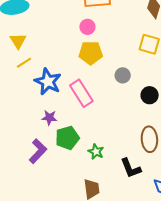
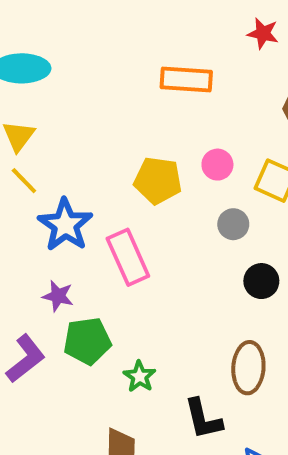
pink circle: (87, 27) -> (217, 165), moved
yellow line: (24, 63) -> (24, 181), turned 70
gray circle: (123, 75) -> (233, 224), moved

